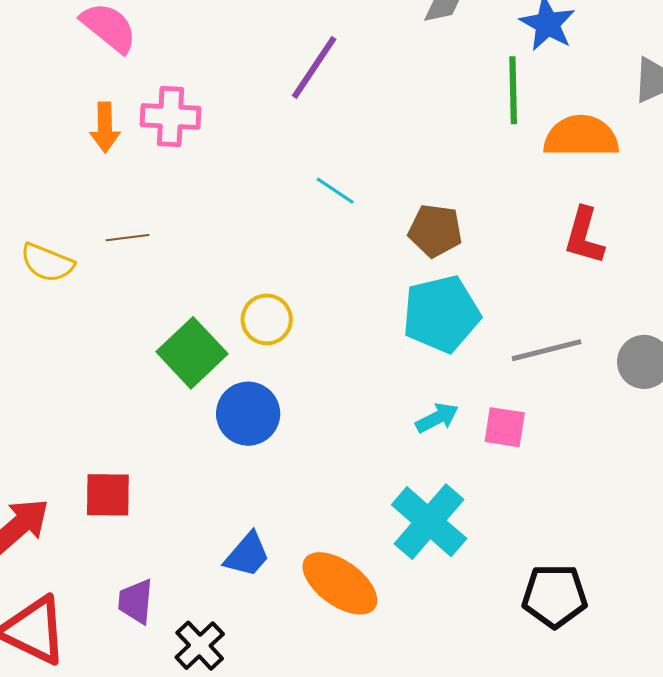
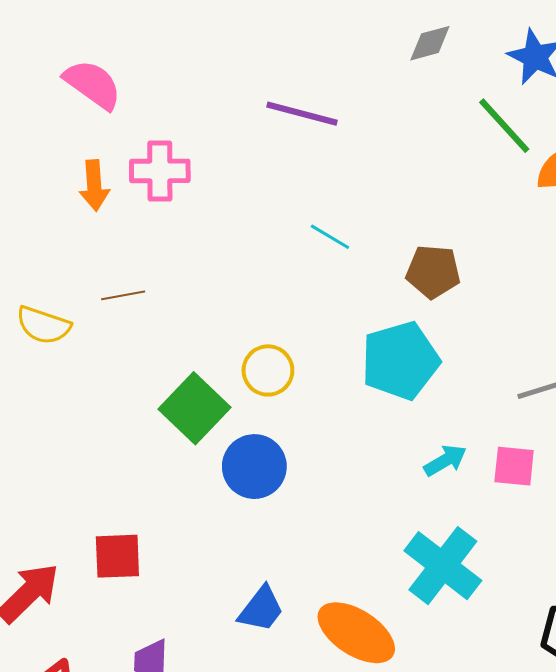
purple line: (314, 67) -> (302, 114), turned 74
green line: (513, 90) -> (504, 126), turned -38
cyan pentagon: (441, 314) -> (400, 361), moved

